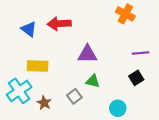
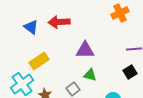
orange cross: (125, 14) -> (120, 13), turned 36
yellow rectangle: (38, 66) -> (39, 61), turned -36

